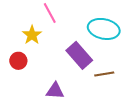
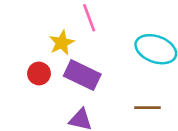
purple rectangle: (79, 55) -> (82, 75), moved, turned -32

